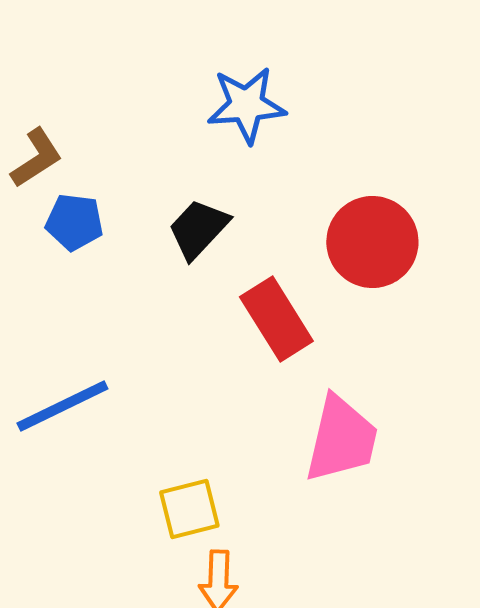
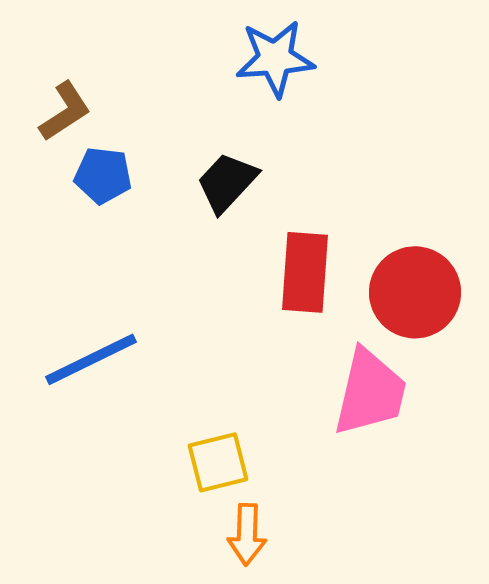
red circle: (372, 242) -> (415, 292), moved
red rectangle: (276, 319) -> (305, 272), turned 36

